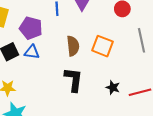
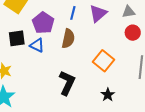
brown semicircle: (73, 46) -> (68, 39), moved
black star: (113, 87) -> (108, 95), moved

